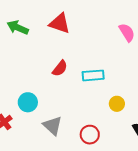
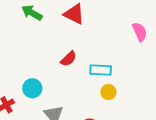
yellow circle: (117, 104) -> (108, 92), moved

